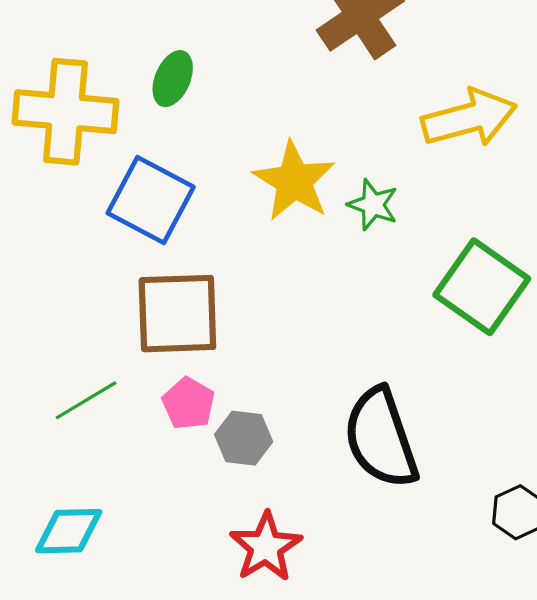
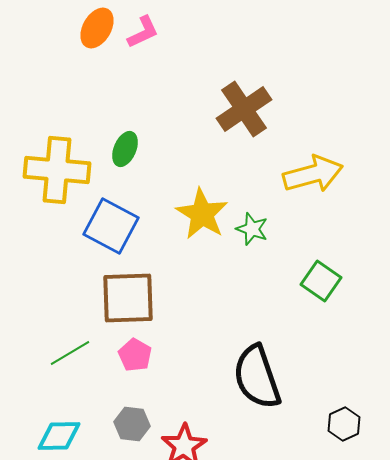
green square: (482, 287) -> (321, 281), size x0.7
gray hexagon: (244, 438) -> (132, 424), moved

